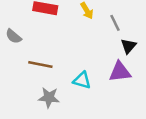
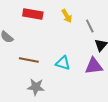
cyan triangle: (82, 80) -> (63, 63), moved

